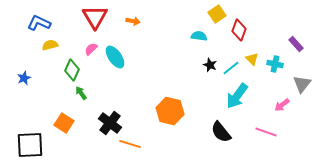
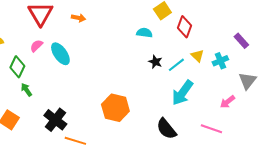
cyan cross: (275, 64) -> (220, 61), turned -35

